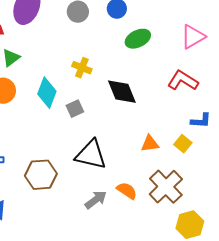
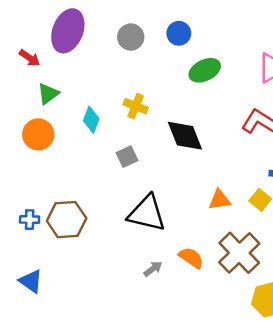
cyan diamond: (47, 93) -> (91, 120), moved, size x0.7
brown hexagon: (41, 175) -> (67, 220), moved
gray arrow: (96, 200) -> (153, 269), size x0.7

